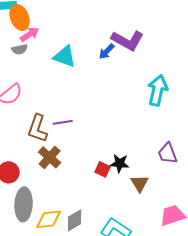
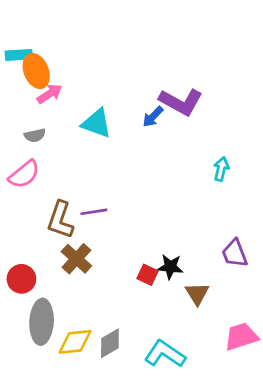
gray semicircle: (20, 49) -> (35, 135), moved
cyan arrow: (158, 90) -> (221, 169), size x0.6

